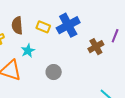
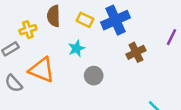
brown cross: (96, 47) -> (136, 52), moved
cyan star: (28, 51) -> (76, 48), moved

